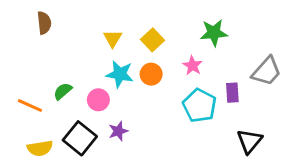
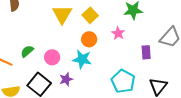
yellow triangle: (113, 38) -> (62, 14), size x1.5
cyan star: (120, 74) -> (82, 59), moved
cyan pentagon: (200, 105) -> (123, 81), moved

